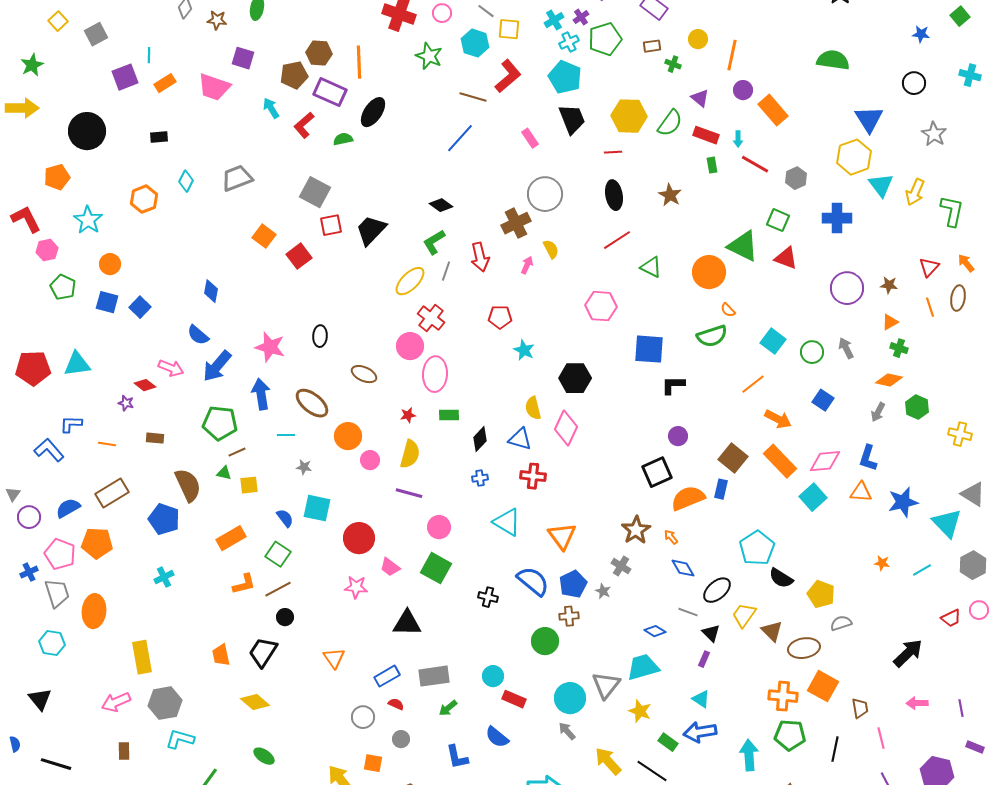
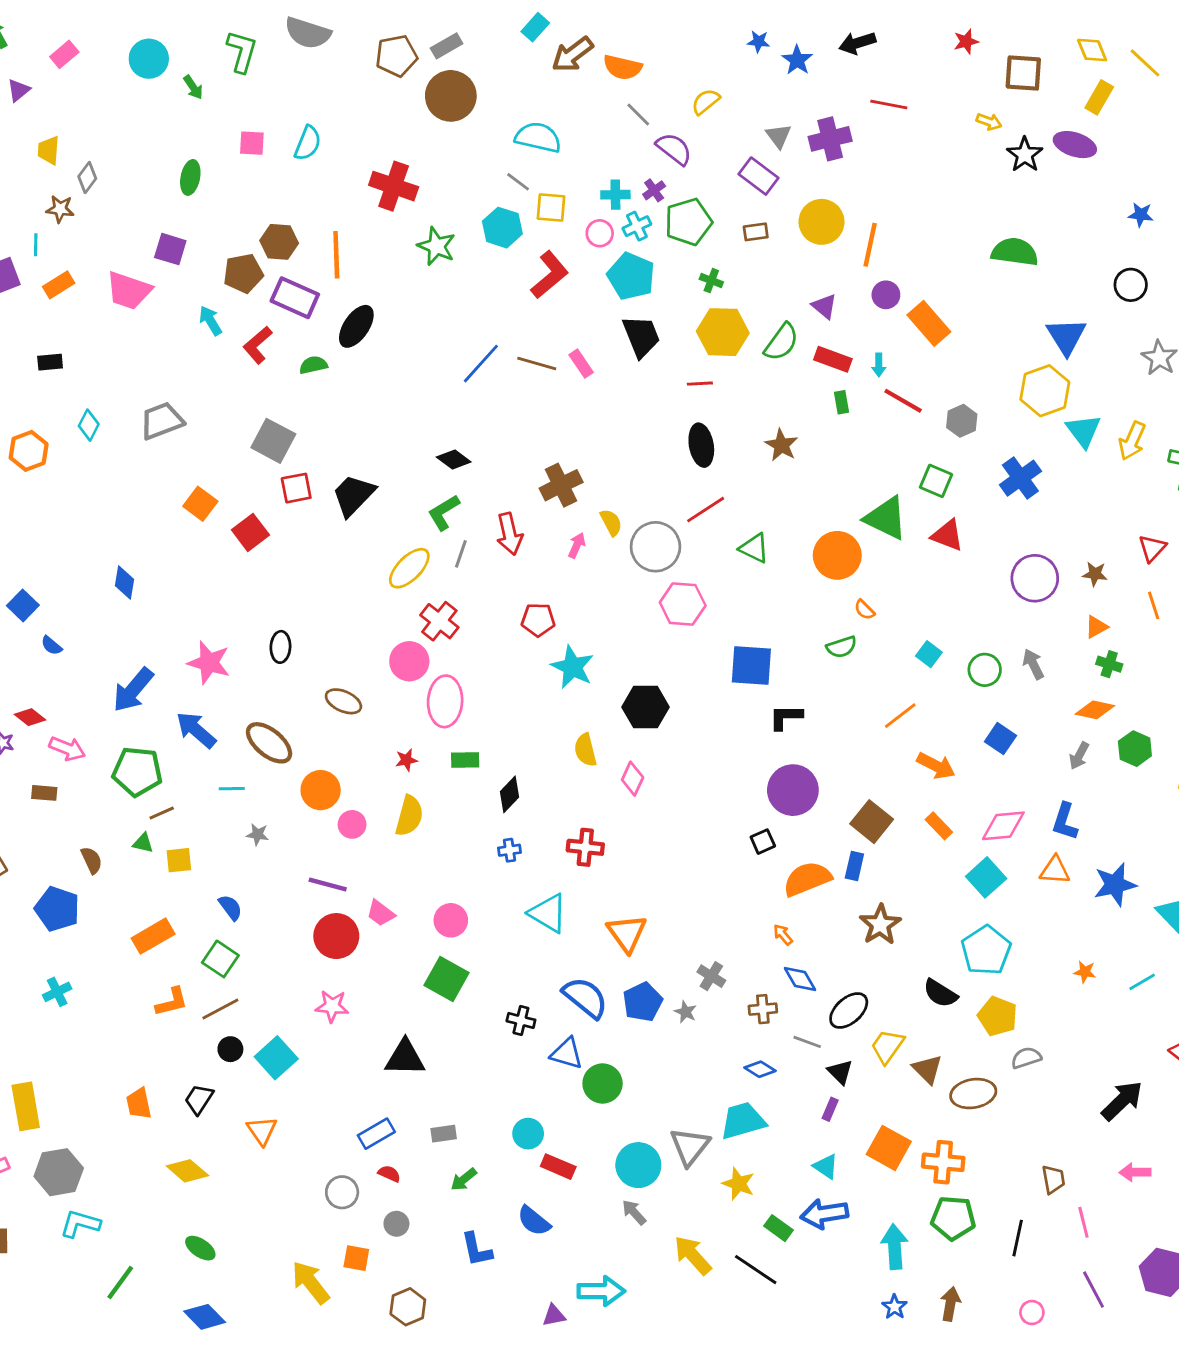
pink circle: (442, 13) -> (600, 233), moved
brown star: (217, 20) -> (60, 209), moved
cyan cross: (554, 20) -> (615, 195), turned 30
yellow circle: (698, 39) -> (822, 222), size x1.6
green cross: (673, 64) -> (711, 281), moved
brown line: (473, 97) -> (537, 364), moved
gray circle: (545, 194) -> (655, 547), moved
blue cross: (837, 218) -> (1020, 478), turned -36
blue semicircle: (198, 335) -> (51, 646), moved, size x0.7
green semicircle: (712, 336) -> (842, 647), size x0.7
cyan square: (773, 341) -> (929, 654), size x0.7
cyan star: (524, 350) -> (572, 667), size x1.4
pink arrow: (171, 368) -> (67, 749), moved
blue arrow: (261, 394) -> (196, 730), turned -40
pink diamond: (566, 428) -> (633, 779), size x0.7
purple circle: (678, 436) -> (793, 790), size x1.8
blue triangle: (520, 439) -> (567, 1053), moved
orange rectangle: (780, 461) -> (939, 826), size x0.6
black square: (657, 472) -> (763, 842), size x0.6
brown semicircle: (188, 485) -> (92, 860), size x0.6
purple line: (409, 493) -> (328, 885), moved
cyan square: (317, 508) -> (276, 1058), moved, turned 36
brown star: (636, 530) -> (880, 925), moved
cyan pentagon: (757, 548) -> (986, 950), moved
pink trapezoid: (390, 567) -> (381, 913), moved
brown cross: (569, 616) -> (763, 1009), moved
black trapezoid: (263, 652) -> (199, 1099), size x0.7
orange triangle: (334, 658) -> (262, 1131), moved
gray rectangle: (434, 676) -> (444, 1134), size x0.6
orange square: (823, 686) -> (889, 1148), moved

